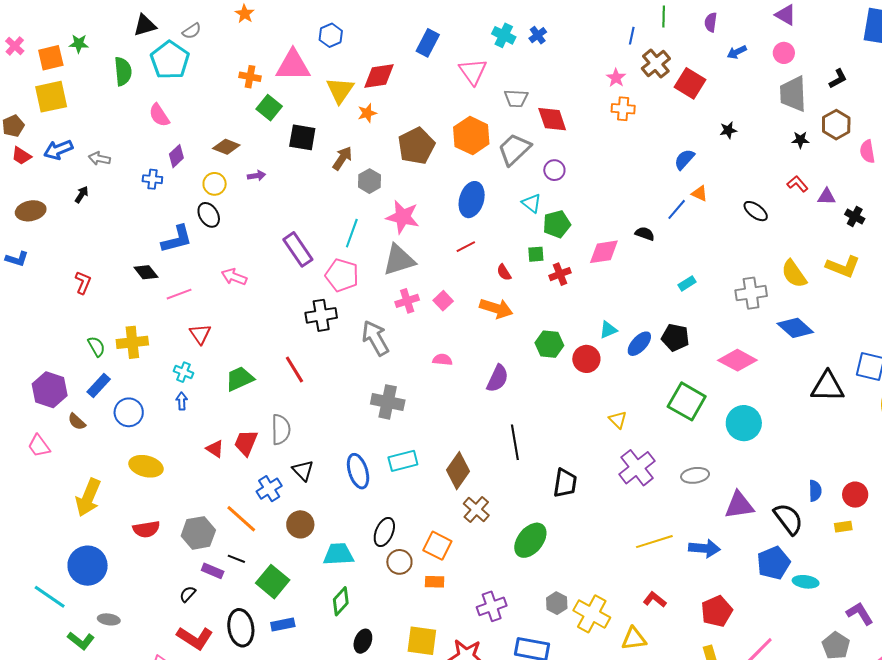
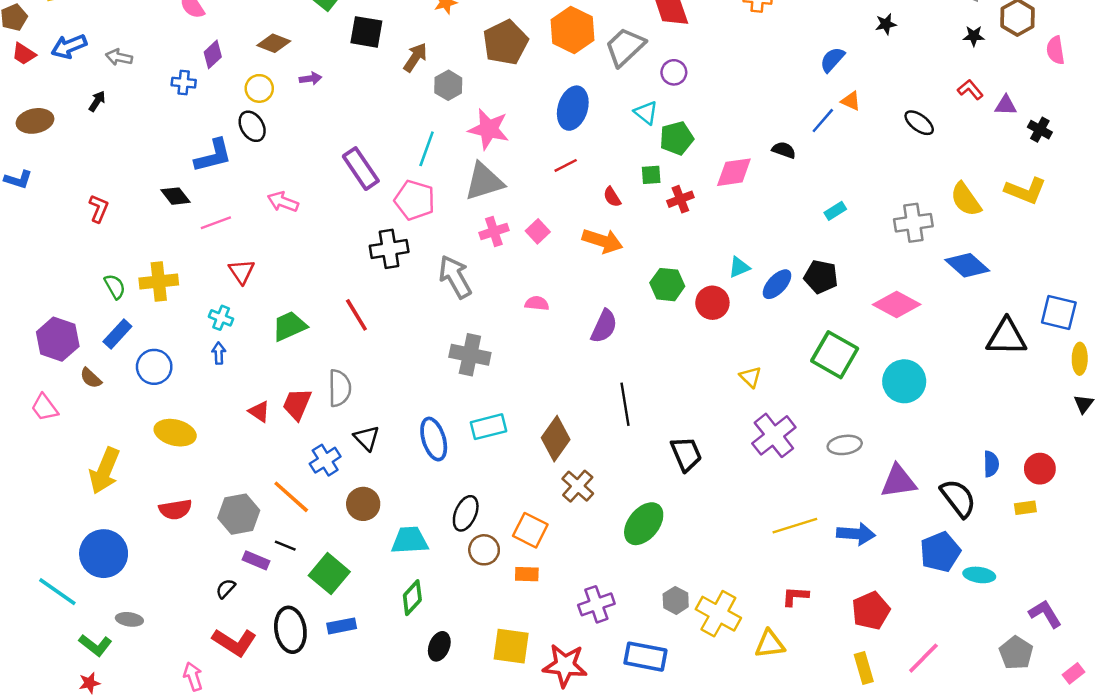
black trapezoid: (565, 483) -> (686, 454), turned -32
red L-shape: (655, 600) -> (795, 596), turned -35

